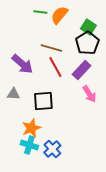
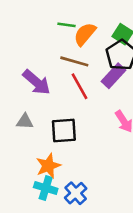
green line: (40, 12) -> (67, 25), moved
orange semicircle: (59, 15) -> (85, 34), moved
purple rectangle: (81, 70) -> (113, 76), moved

